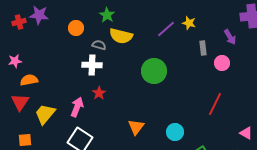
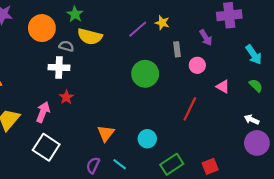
orange circle: (76, 28) -> (42, 28), size x1.6
green circle: (154, 71) -> (145, 74), moved
pink triangle: (246, 133) -> (223, 87), moved

